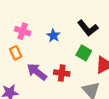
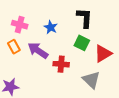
black L-shape: (88, 28) -> (85, 18), turned -135
purple arrow: (37, 72) -> (38, 50), moved

